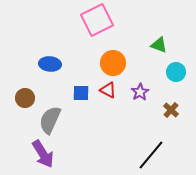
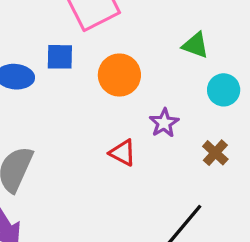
red triangle: (108, 90) -> (123, 153), moved
blue square: (81, 93) -> (60, 57), moved

